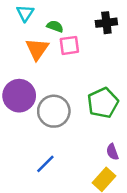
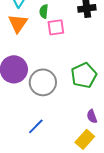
green semicircle: (55, 26) -> (44, 11), turned -104
orange triangle: (37, 49) -> (18, 23), moved

